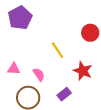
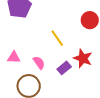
purple rectangle: (64, 94) -> (64, 68), moved

